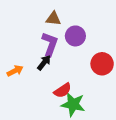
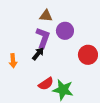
orange arrow: (15, 71) -> (13, 61), turned 112
red semicircle: (63, 90) -> (46, 84), moved

